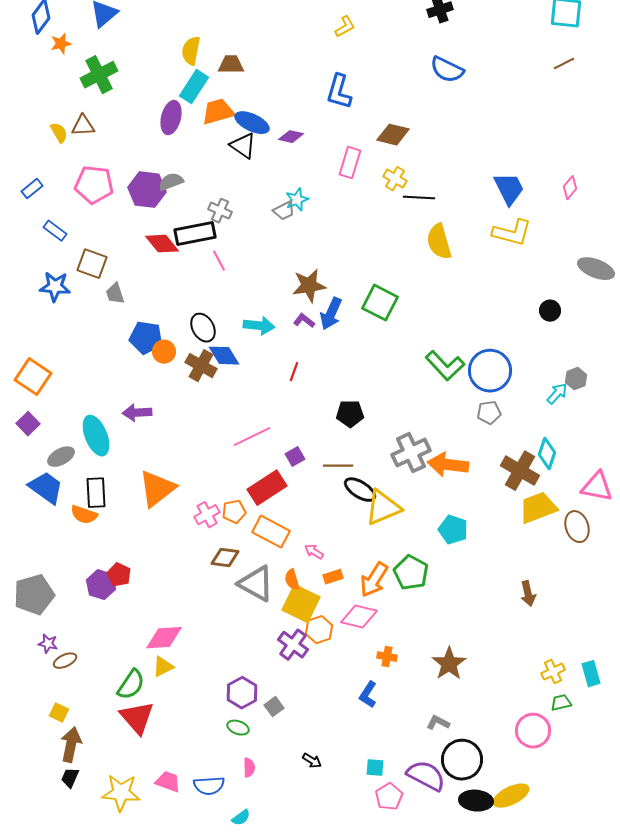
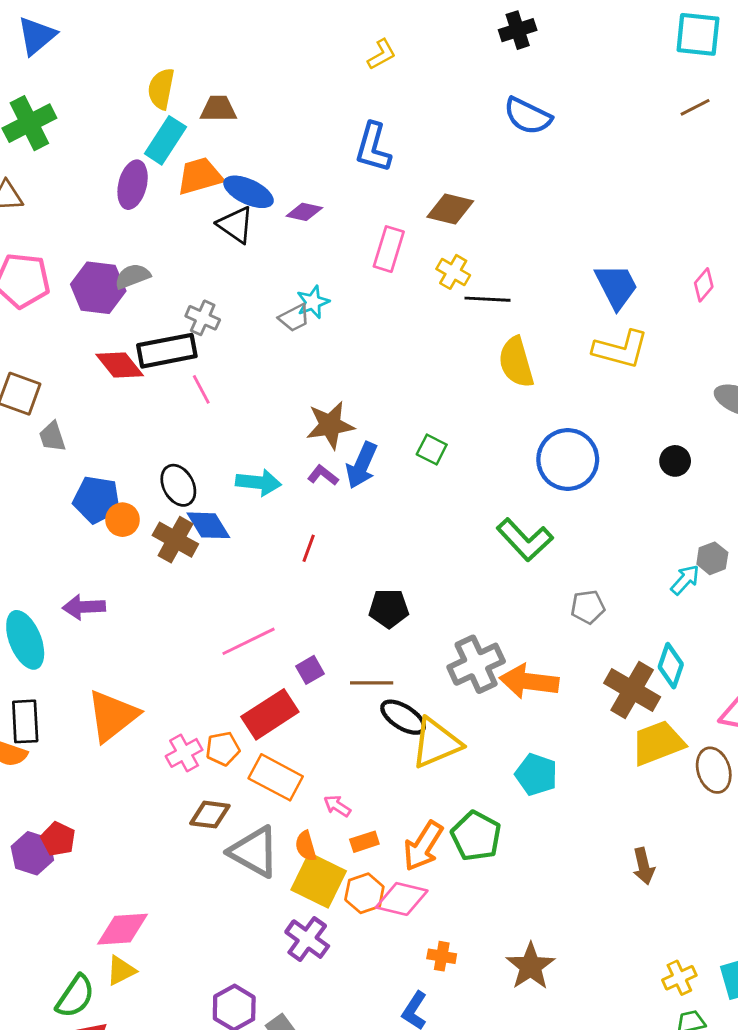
green square: (380, 303) -> (432, 449), size x0.6
blue circle: (490, 371) -> (568, 460), moved
orange hexagon: (319, 630) -> (364, 893), moved

